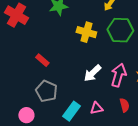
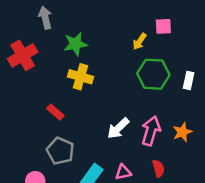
red cross: (16, 15) -> (23, 55), turned 30
yellow cross: (86, 32) -> (80, 77), moved

